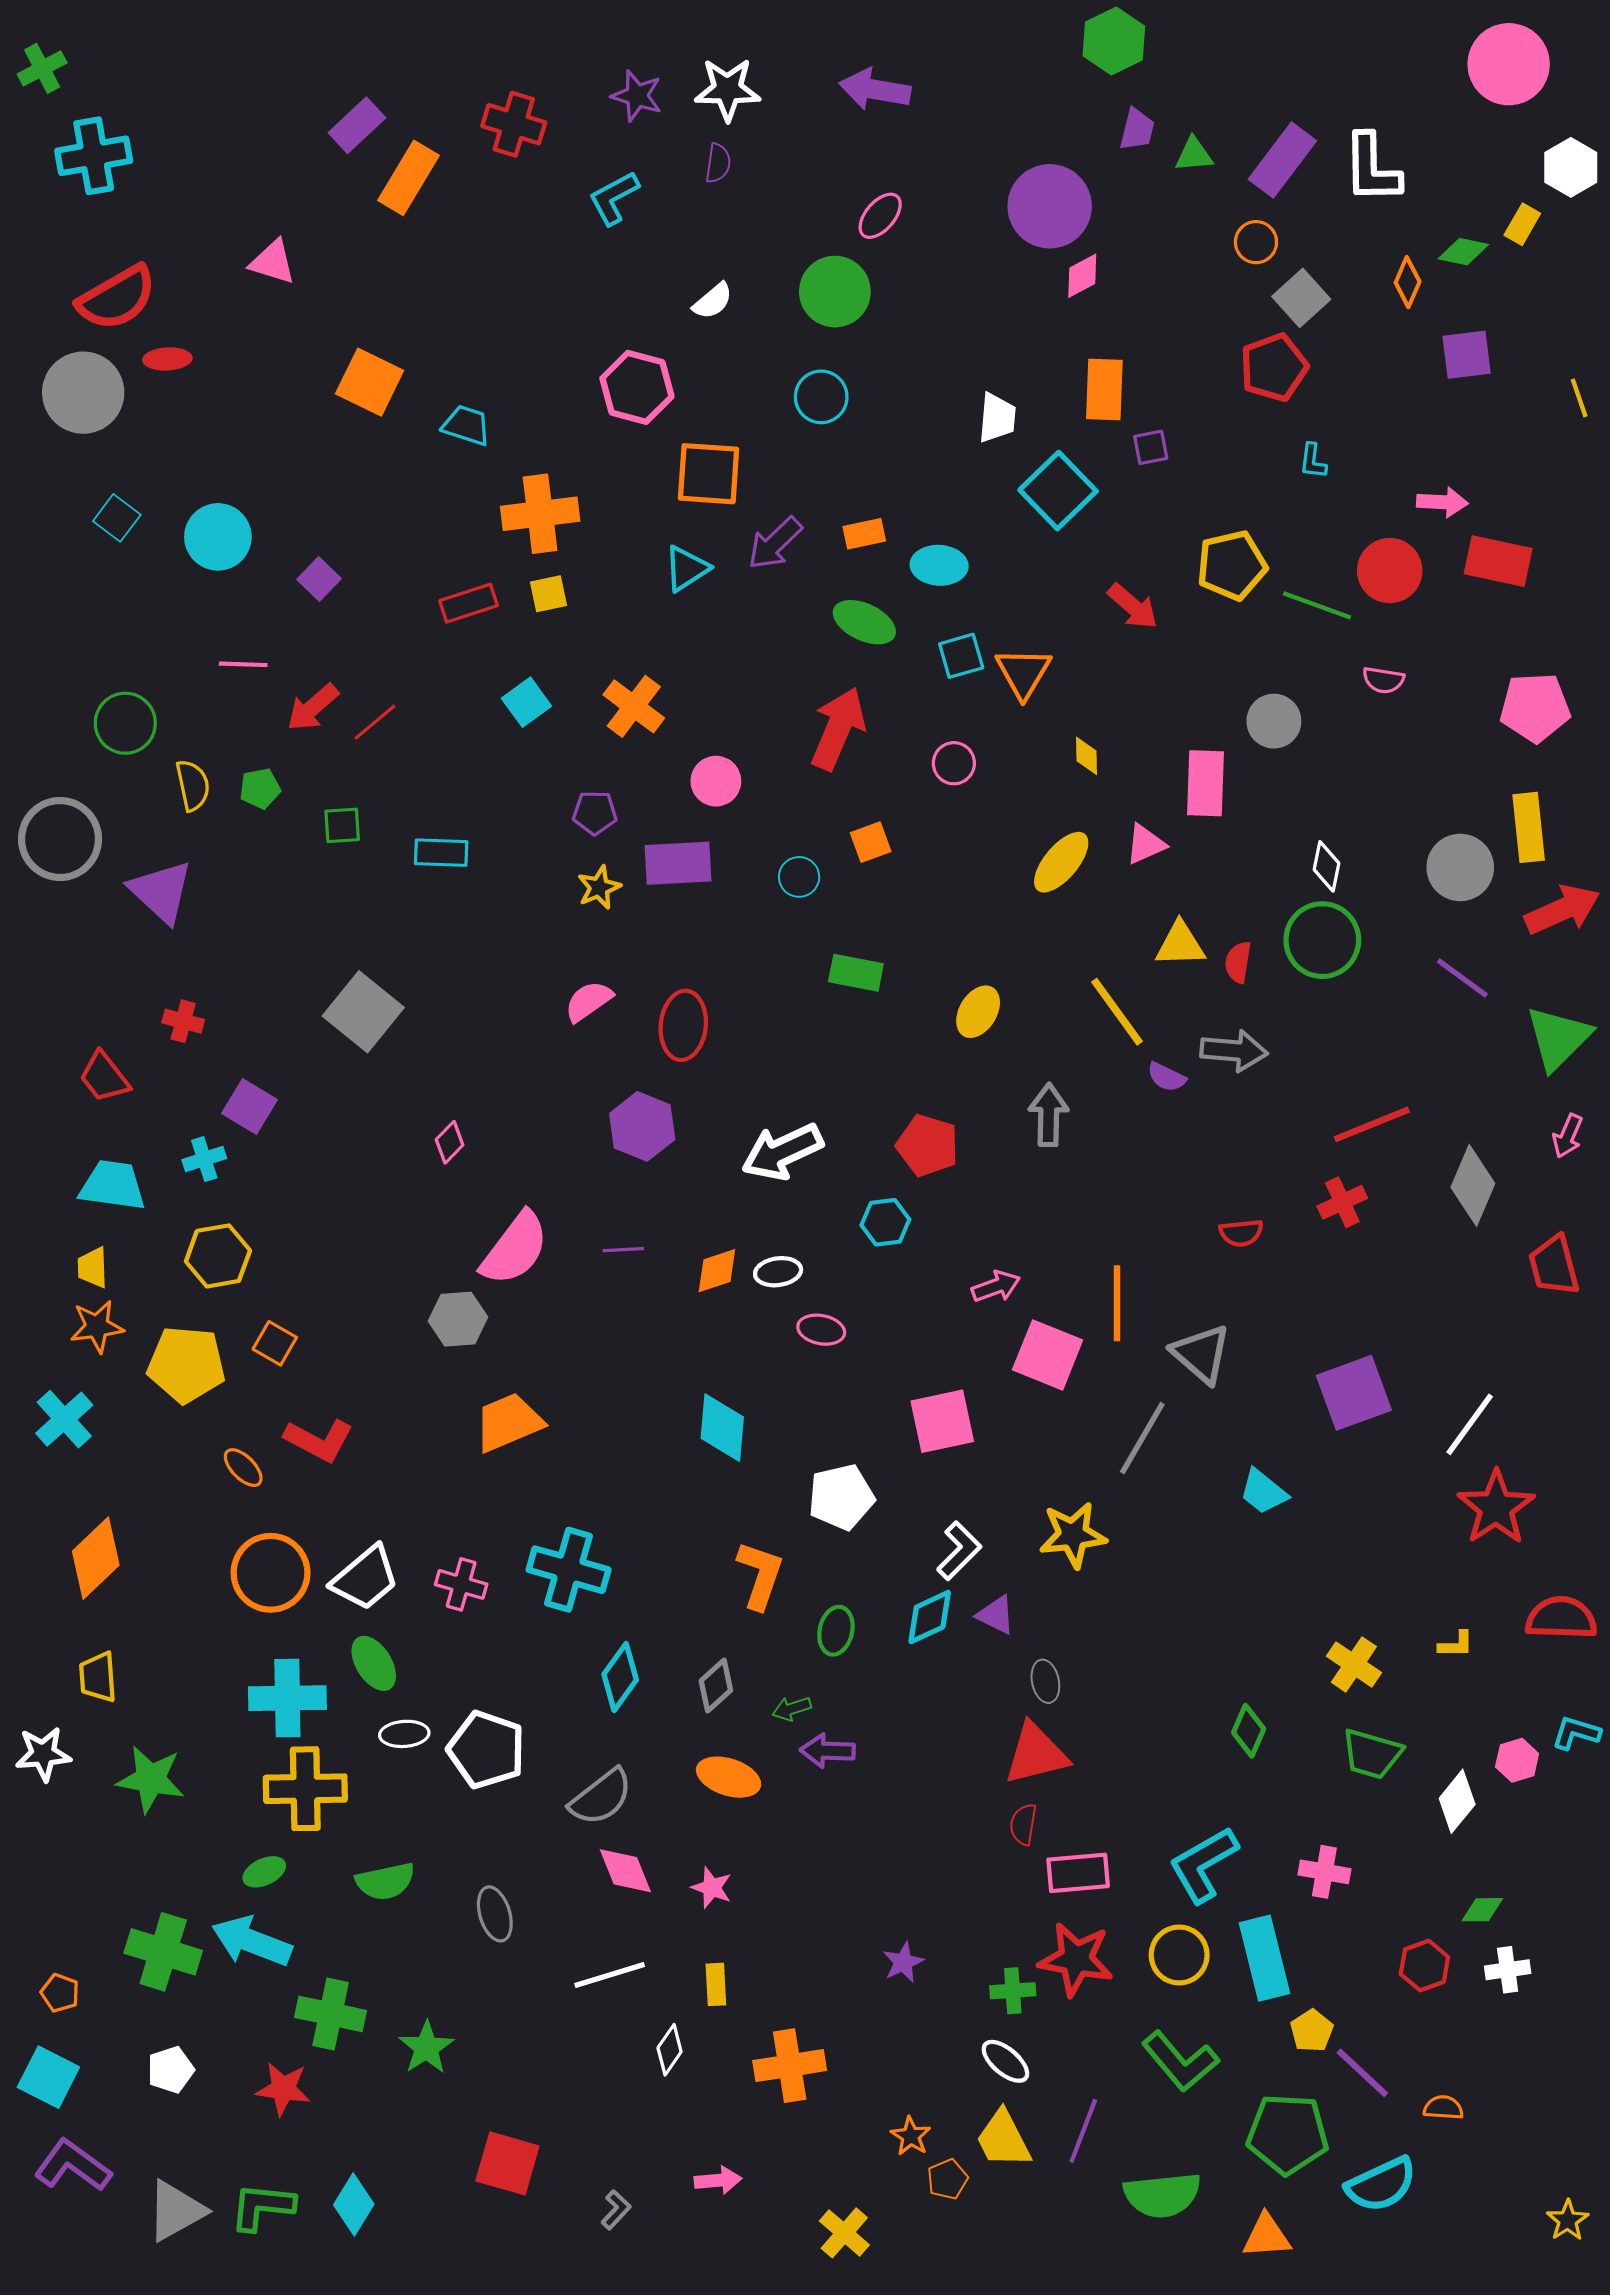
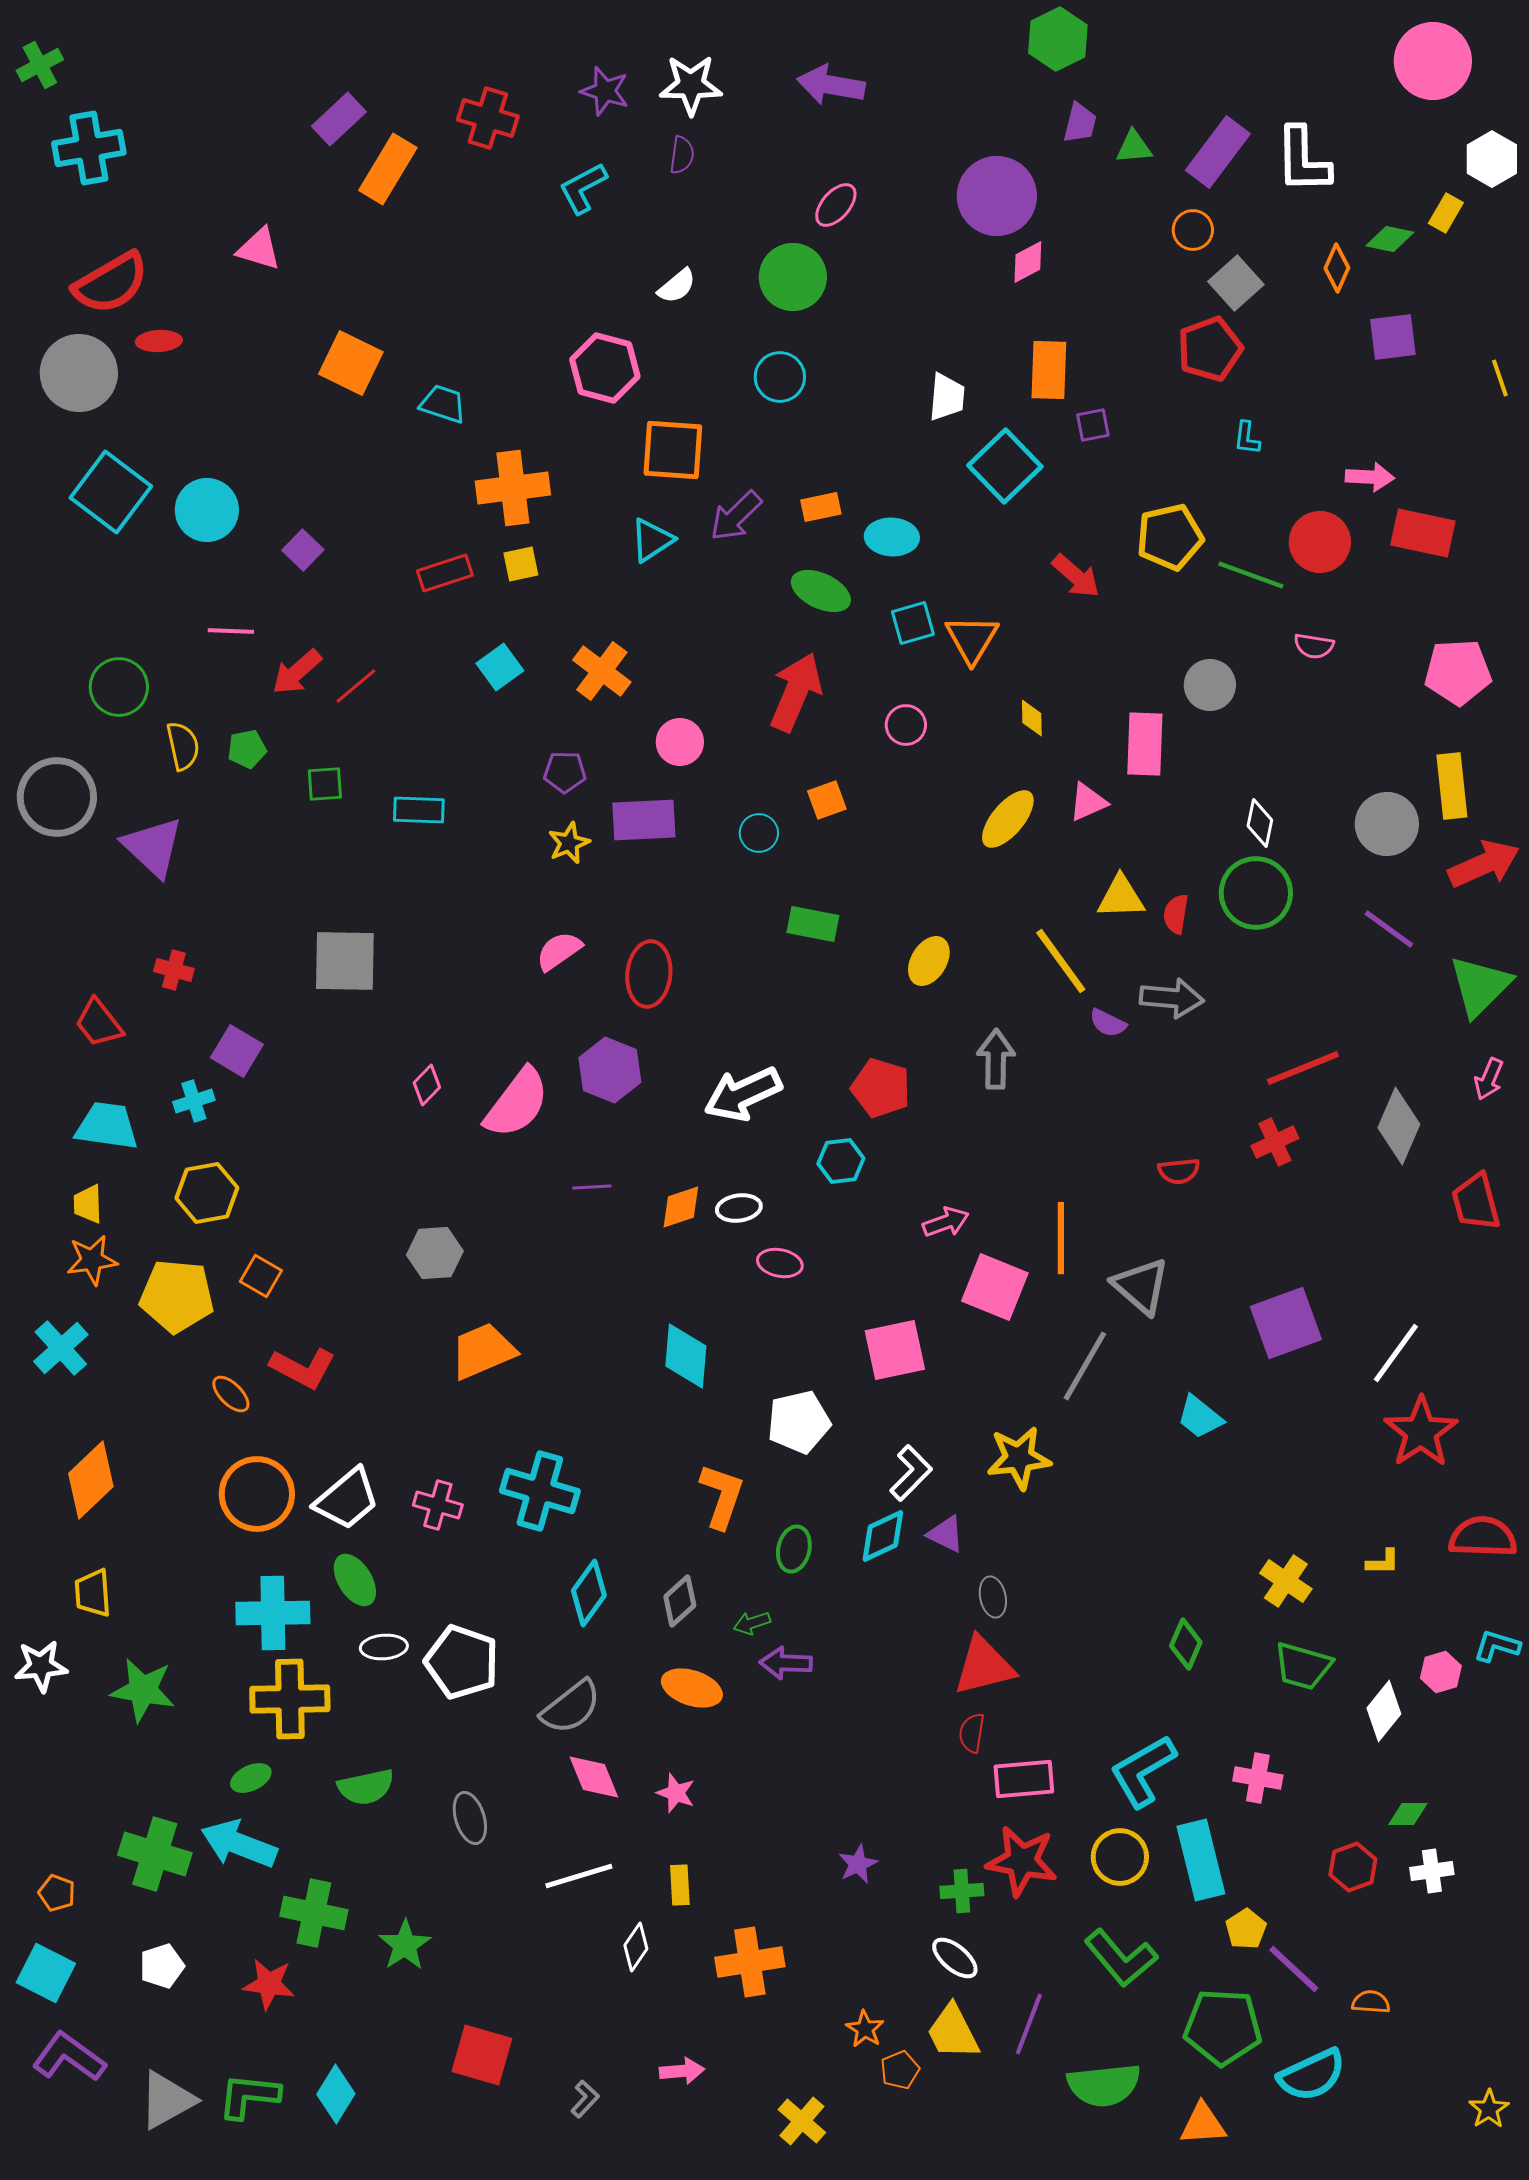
cyan square: (117, 518) -> (111, 492), size x1.8
gray square: (363, 1012) -> (345, 961), turned -38
pink semicircle: (515, 1249) -> (517, 1103), moved

